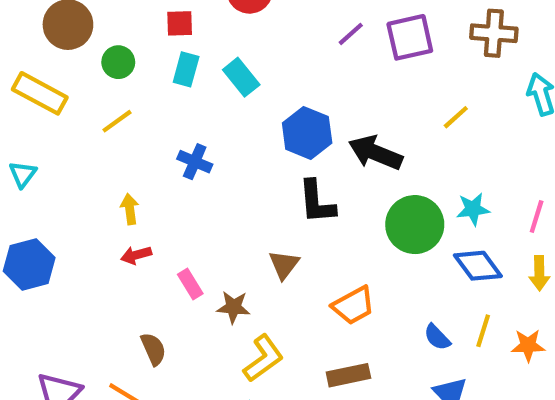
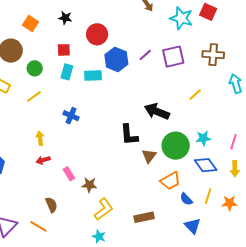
cyan rectangle: (241, 77) -> (93, 76), turned -54
blue hexagon: (307, 133) -> (116, 59), moved
brown triangle: (284, 265) -> (149, 156), moved
orange trapezoid: (353, 305) -> (170, 181), moved

